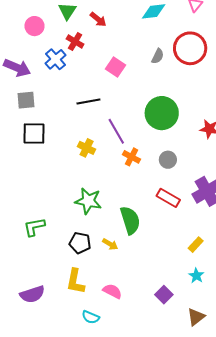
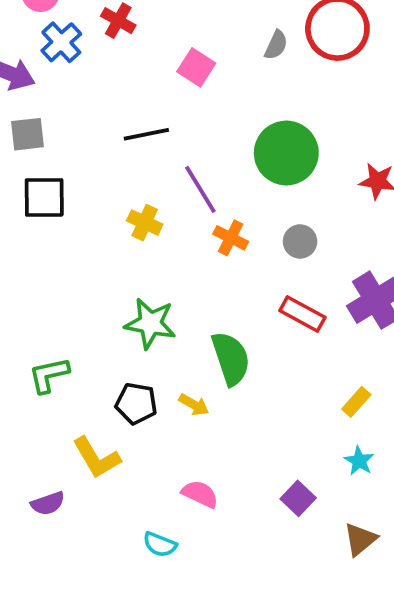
blue cross: (56, 59) -> (61, 42), moved
yellow L-shape: (75, 281) -> (96, 458), moved, turned -40
purple semicircle: (32, 294) -> (48, 503), size x0.7

